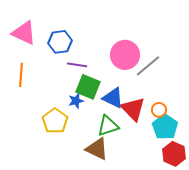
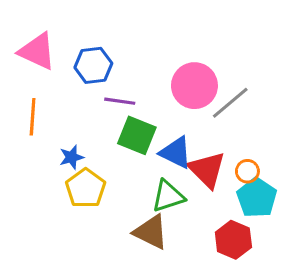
blue star: (76, 101) -> (72, 157), moved
red hexagon: (174, 154) -> (233, 240), moved

